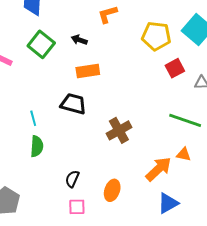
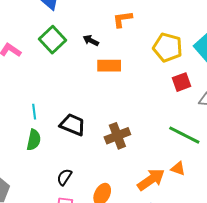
orange rectangle: (88, 71) -> (109, 66), moved
black trapezoid: (73, 104) -> (73, 125), moved

